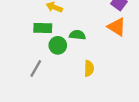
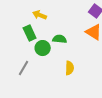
green rectangle: (43, 28) -> (30, 33), turned 63

